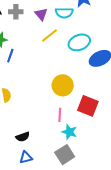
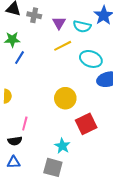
cyan ellipse: (79, 42) -> (91, 59), turned 30
red square: (88, 106) -> (86, 124), turned 30
pink line: (60, 115) -> (25, 124), moved
gray square: (65, 155) -> (53, 167), turned 36

